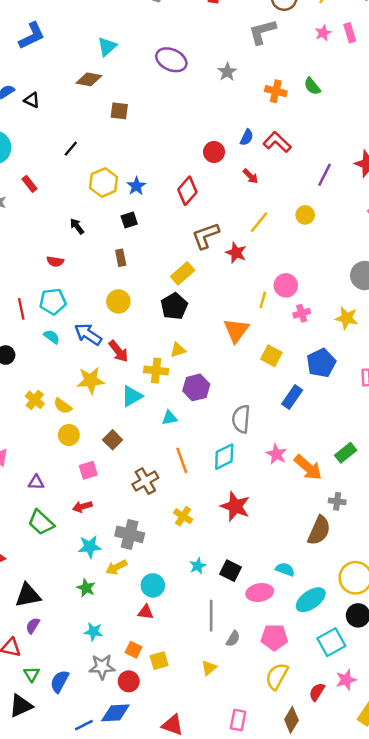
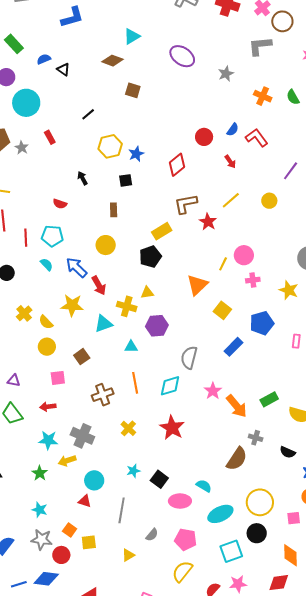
gray line: (211, 616) -> (122, 510), moved

